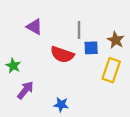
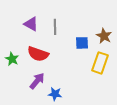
gray line: (79, 30) -> (55, 27), moved
red semicircle: (62, 55) -> (38, 54), moved
purple arrow: (25, 90) -> (37, 81), moved

